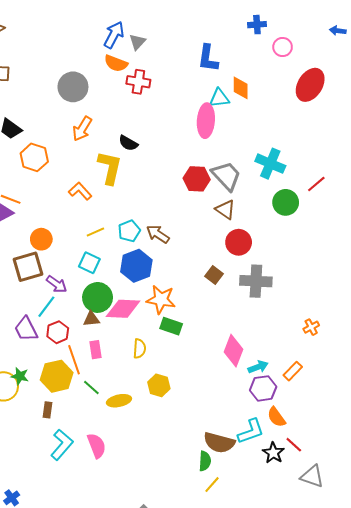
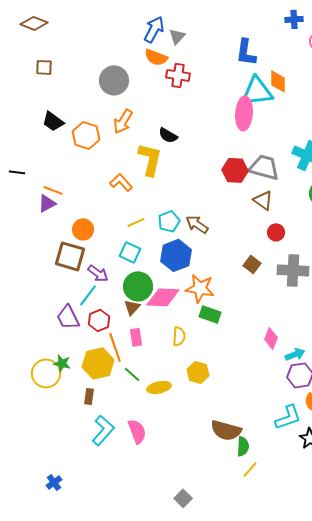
cyan triangle: (219, 98) -> (257, 91), size x1.6
orange hexagon: (34, 157) -> (86, 135), moved
gray trapezoid: (226, 176) -> (264, 167), turned -32
red circle: (239, 242) -> (276, 232), size x0.7
brown square: (28, 267) -> (70, 256), turned 32
brown triangle: (91, 319) -> (132, 307), turned -42
pink diamond: (233, 351) -> (271, 338), size x0.7
brown semicircle: (219, 443) -> (226, 430), moved

